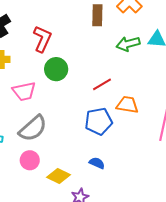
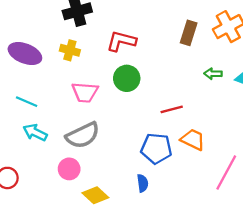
red L-shape: (42, 39) -> (121, 41), turned -116
green arrow: (128, 44) -> (213, 74), size x0.7
blue semicircle: (97, 163) -> (143, 183), moved, turned 42

